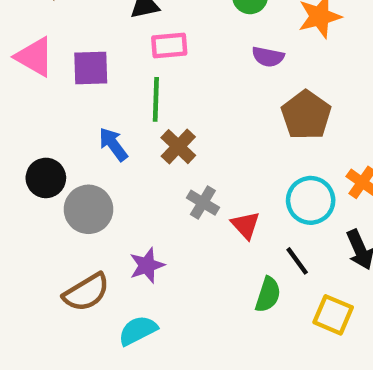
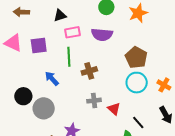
purple semicircle: (268, 57) -> (102, 35), moved, size x1.5
brown cross: (178, 147) -> (89, 71), moved, turned 35
cyan circle: (311, 200) -> (137, 83), moved
gray cross: (203, 203) -> (94, 101), turned -32

